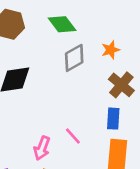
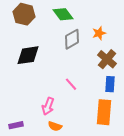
blue rectangle: (113, 119) -> (110, 84), moved
pink line: (73, 136) -> (71, 84), moved

